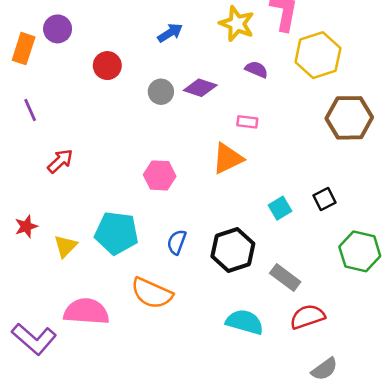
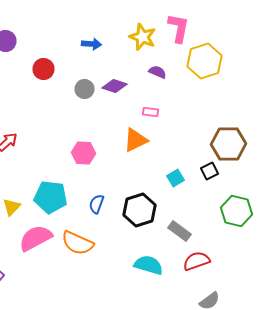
blue arrow: (170, 33) -> (92, 44), turned 36
brown hexagon: (349, 118) -> (228, 144), moved
pink semicircle: (86, 312) -> (36, 238), moved, turned -32

